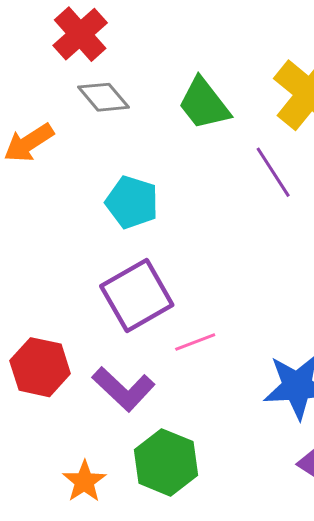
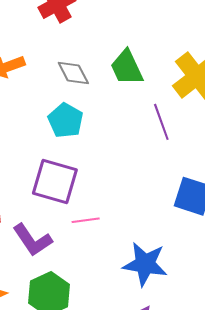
gray diamond: (104, 97) -> (73, 73), moved
purple square: (137, 296) -> (55, 182), turned 33

